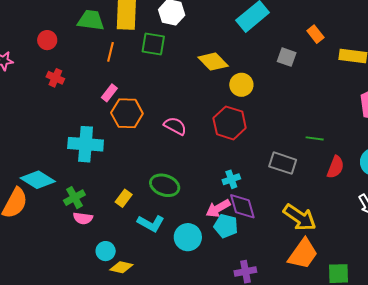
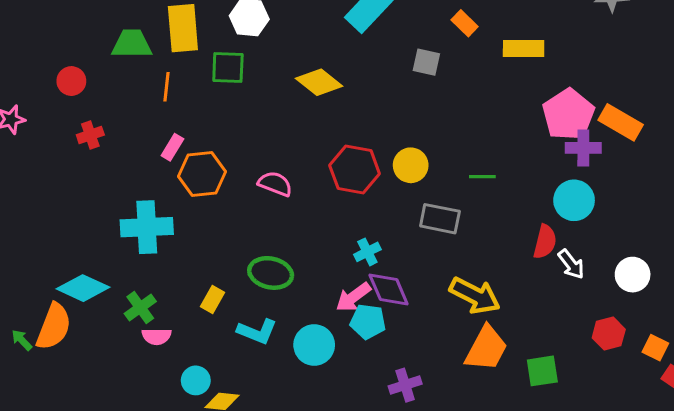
red cross: (55, 78) -> (90, 135), turned -36
yellow circle: (241, 85) -> (411, 165), moved
red semicircle: (336, 167) -> (545, 242), moved

